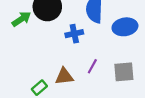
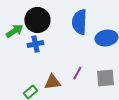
blue cross: (74, 34) -> (35, 44), moved

